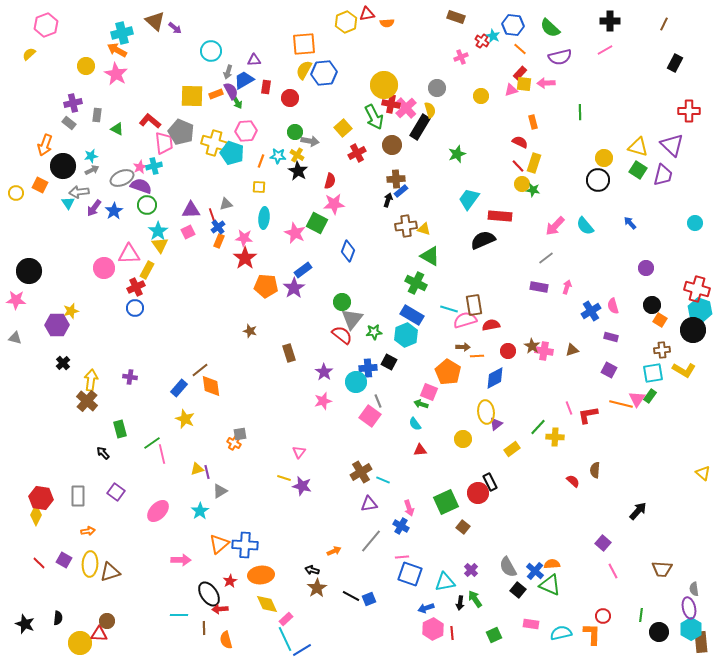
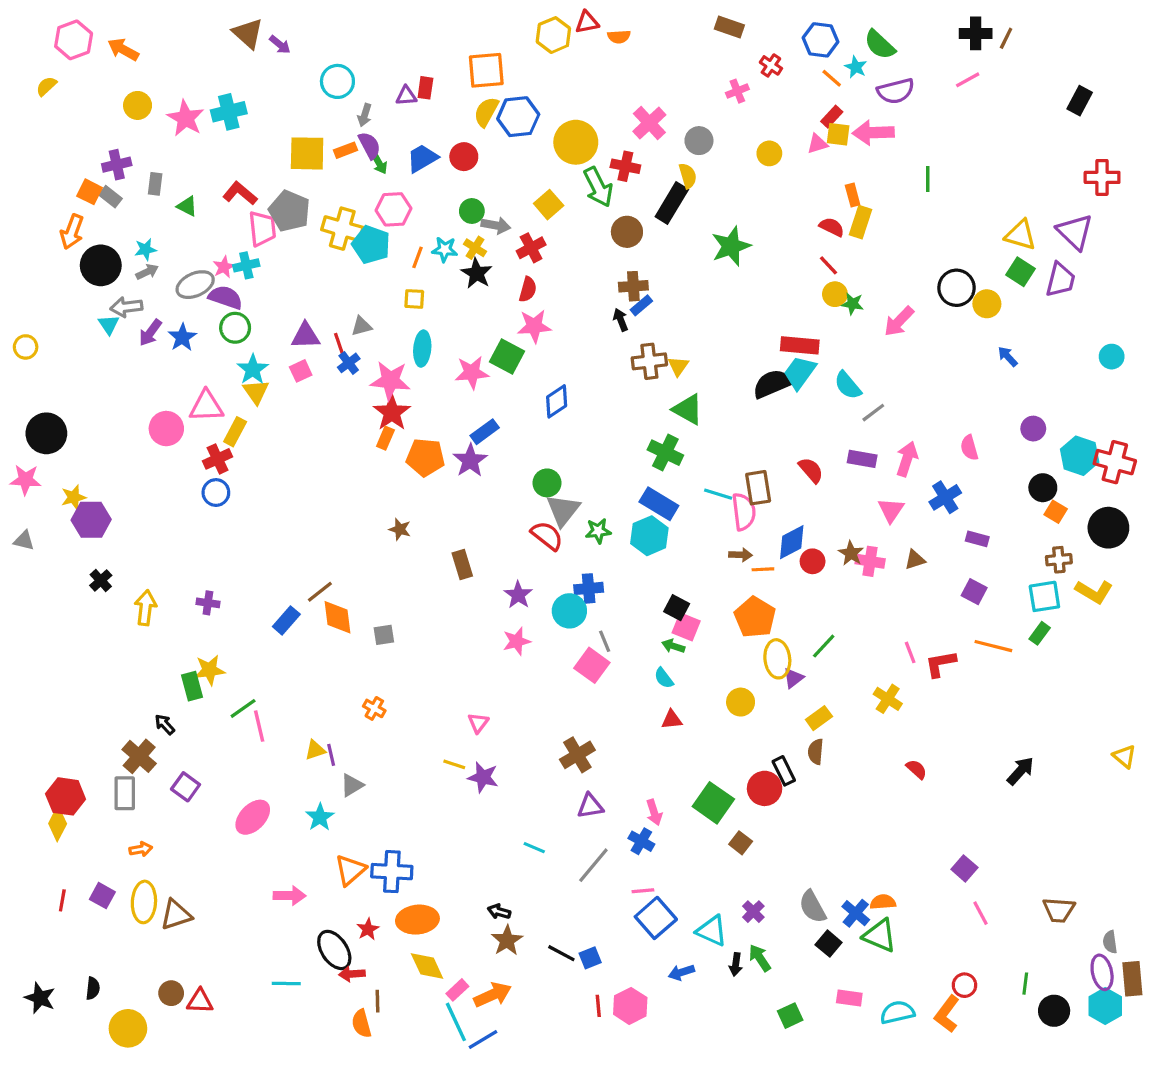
brown line: (664, 24) -> (1006, 38), moved
cyan cross: (122, 33) -> (229, 112), moved
cyan star: (493, 36) -> (856, 67), moved
orange arrow: (117, 50) -> (123, 49), moved
blue trapezoid: (244, 80) -> (422, 158), moved
pink arrow: (546, 83) -> (873, 133), size x1.4
yellow circle: (384, 85) -> (576, 142), moved
red rectangle: (266, 87) -> (425, 88), moved
pink cross: (406, 108) -> (649, 123), moved
red cross: (357, 153) -> (531, 248), moved
green star: (457, 154) -> (731, 246), size x1.4
yellow circle: (604, 158) -> (987, 304), moved
yellow rectangle: (534, 163) -> (861, 222), moved
orange square: (40, 185) -> (90, 192), moved
yellow circle: (16, 193) -> (26, 347), moved
cyan trapezoid: (469, 199) -> (800, 373), moved
black arrow: (388, 200) -> (621, 320), turned -40
pink arrow: (555, 226) -> (899, 321), moved
cyan semicircle: (585, 226) -> (848, 385), moved
yellow triangle: (424, 229) -> (678, 366), turned 48
pink star: (295, 233) -> (472, 373), turned -30
pink star: (244, 238) -> (390, 381), size x1.4
orange rectangle: (219, 241) -> (385, 438), moved
blue diamond: (348, 251) -> (557, 401), turned 35
pink arrow: (567, 287) -> (907, 459), size x1.5
pink semicircle: (613, 306) -> (969, 448), moved
cyan hexagon: (700, 310) -> (1080, 456), moved
yellow star: (71, 311) -> (74, 497), moved
pink semicircle: (465, 320) -> (744, 512), turned 100
red semicircle: (491, 325) -> (811, 470), moved, turned 60
black square: (389, 362) -> (677, 608), moved
orange pentagon: (448, 372) -> (755, 617), moved
blue diamond: (495, 378) -> (792, 542), moved
pink triangle: (637, 399) -> (891, 510), moved
brown cross: (87, 401) -> (139, 756), moved
yellow star: (185, 419) -> (210, 670), moved, turned -30
green line: (538, 427) -> (824, 646), moved
gray square: (240, 434) -> (384, 635), moved
yellow cross: (555, 437) -> (888, 699), turned 30
brown semicircle: (595, 470) -> (816, 752), moved
cyan line: (383, 480) -> (534, 848), moved
green square: (446, 502) -> (713, 803), turned -30
black arrow: (638, 511) -> (1020, 771), moved
orange arrow: (334, 551) -> (493, 995), moved, size x1.6
red line: (39, 563) -> (62, 900), turned 56
blue square: (410, 574) -> (656, 918), turned 30
cyan triangle: (445, 582) -> (712, 931), turned 35
brown line: (204, 628) -> (377, 1001), moved
pink hexagon: (433, 629) -> (630, 1006), moved
red line: (452, 633) -> (598, 1006), moved
red triangle: (99, 634) -> (200, 1001), moved
orange L-shape: (592, 634) -> (947, 1014), turned -145
brown rectangle: (701, 642) -> (1132, 979), moved

